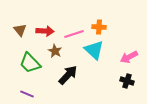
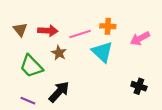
pink arrow: (129, 57) -> (140, 38), moved
black arrow: (68, 75) -> (59, 92), moved

